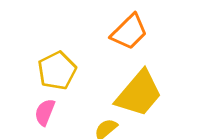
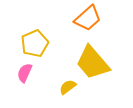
yellow trapezoid: (139, 94) -> (93, 63), turned 96

